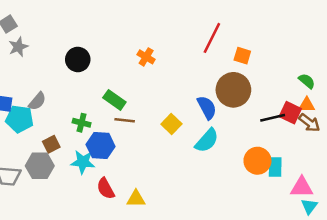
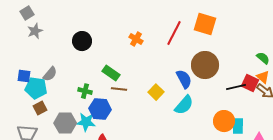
red line: (212, 38) -> (174, 33), moved
orange square: (242, 56) -> (205, 24), moved, size x1.6
orange triangle: (307, 105) -> (263, 77), turned 40
brown square: (51, 144) -> (40, 108), moved
gray hexagon: (40, 166) -> (65, 123), moved

